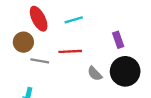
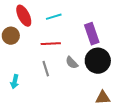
purple rectangle: (118, 40) -> (92, 34), size x1.5
gray line: (40, 61) -> (46, 69), moved, turned 63

